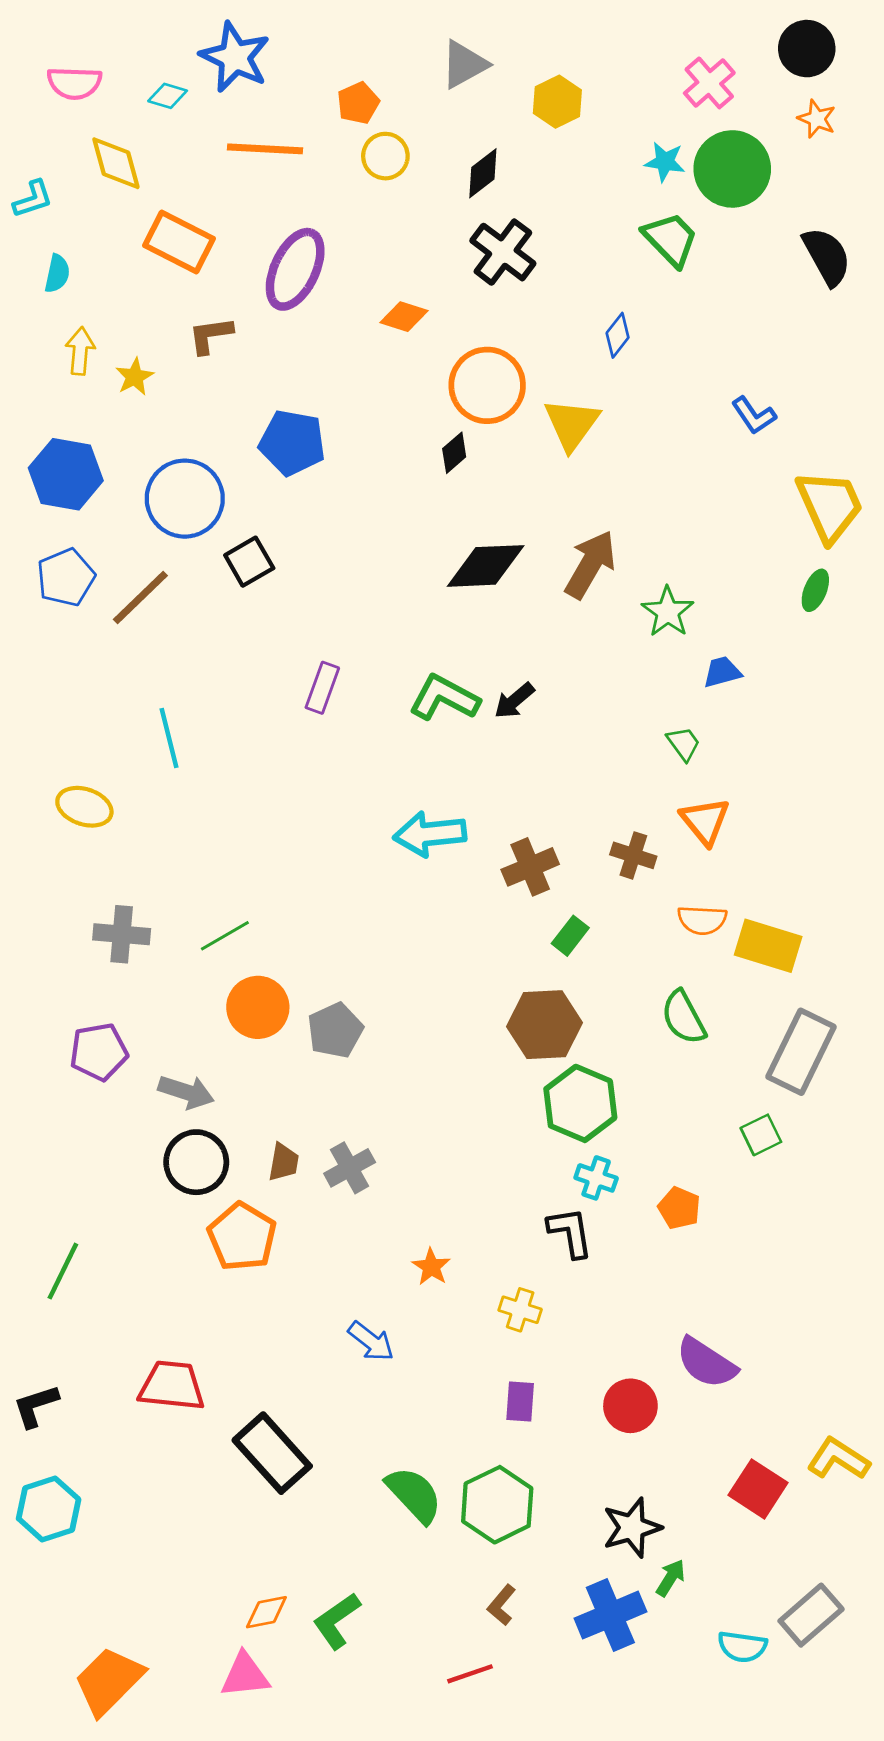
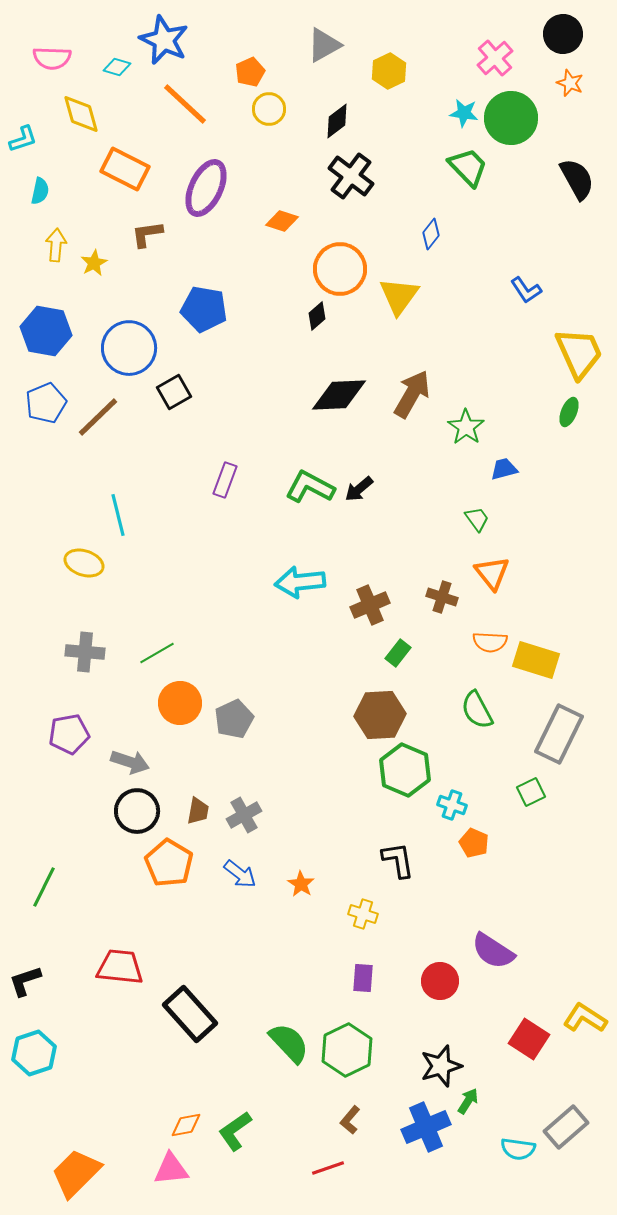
orange line: (265, 149) -> (185, 104), turned 40
yellow ellipse: (84, 807) -> (84, 563), moved
cyan cross: (596, 1178) -> (452, 805), moved
blue arrow: (371, 1341) -> (240, 874), moved

